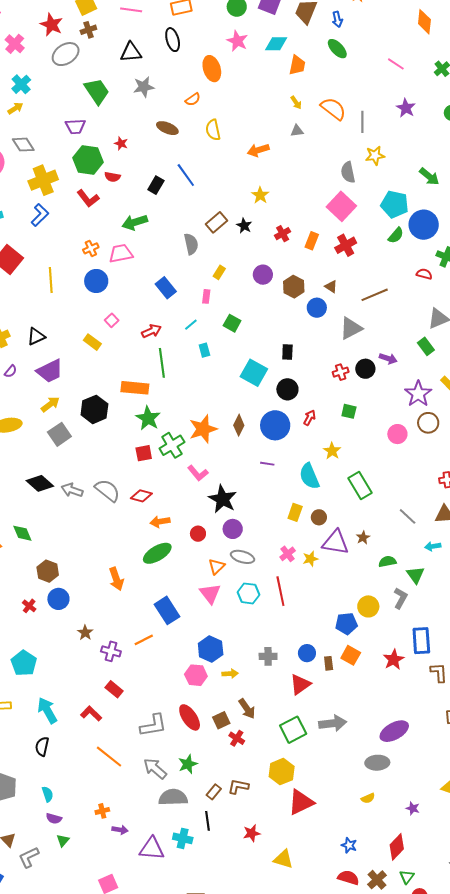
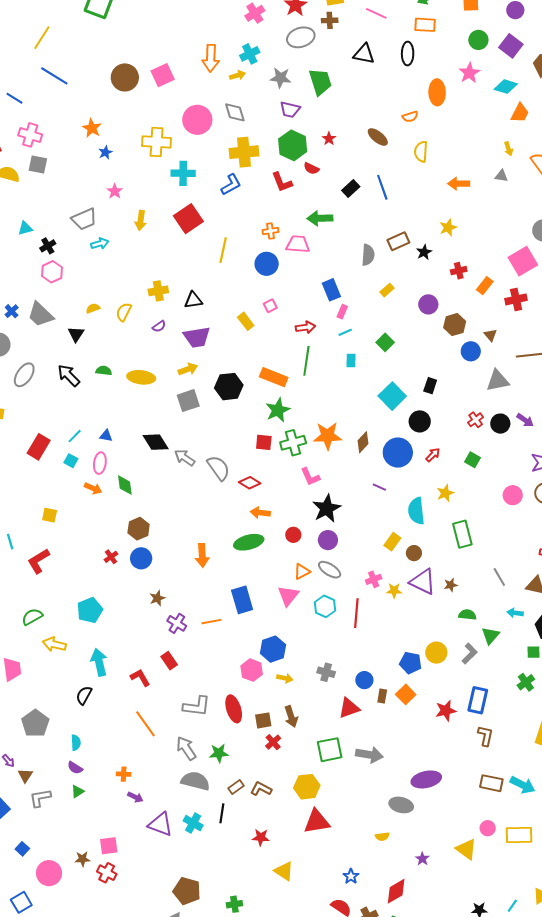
gray star: (144, 87) -> (281, 78), moved
pink rectangle: (206, 296) -> (342, 312), moved
red cross: (341, 372) -> (476, 420), turned -35

